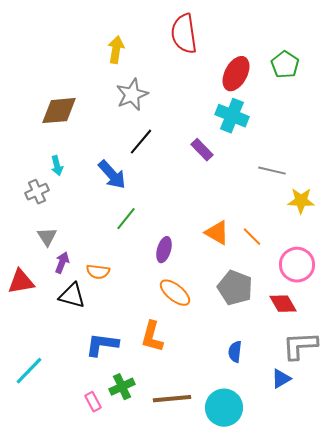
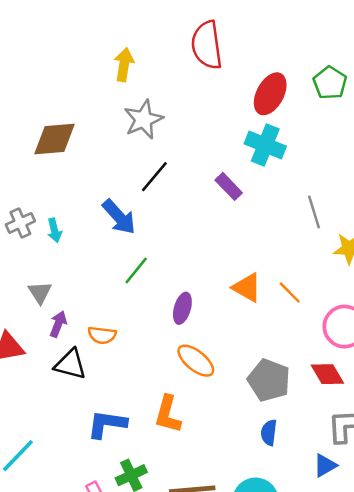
cyan arrow: (57, 166) -> (54, 230), moved
gray line: (272, 171) -> (314, 212), turned 60
gray cross: (37, 192) -> (20, 223), moved
gray pentagon: (235, 288) -> (269, 380), moved

